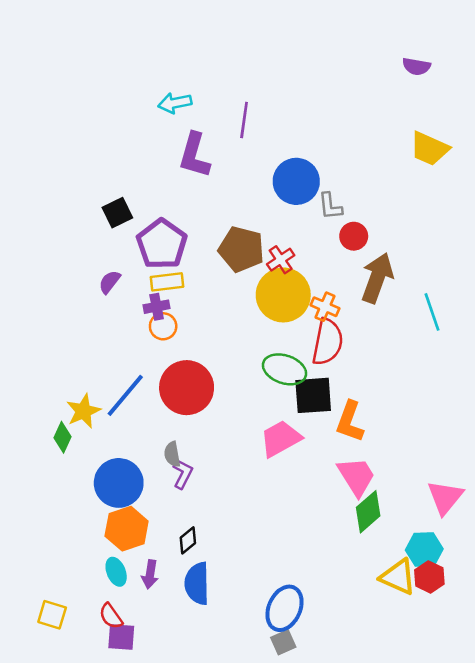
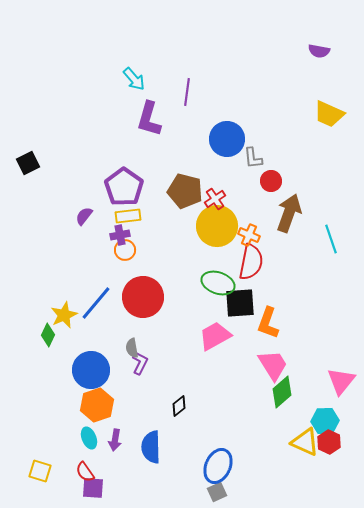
cyan arrow: (175, 103) -> (134, 79), turned -120
black square: (117, 213) -> (28, 163), moved
black diamond: (188, 540) -> (179, 406), moved

